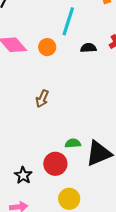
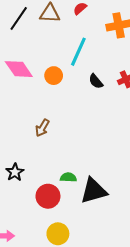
black semicircle: (88, 48) -> (96, 81), turned -133
black star: (23, 175) -> (15, 172), moved

